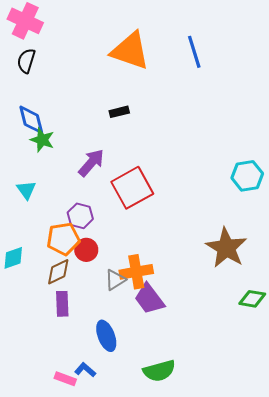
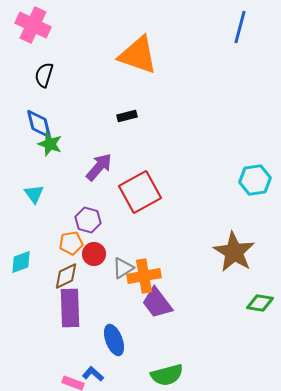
blue line: (194, 52) -> (240, 27), moved, turned 32
black semicircle: (26, 61) -> (44, 75), moved
orange pentagon: (63, 239) -> (71, 243), size x0.7
gray triangle: (115, 280) -> (123, 268), moved
purple rectangle: (62, 304) -> (70, 308), size x1.5

